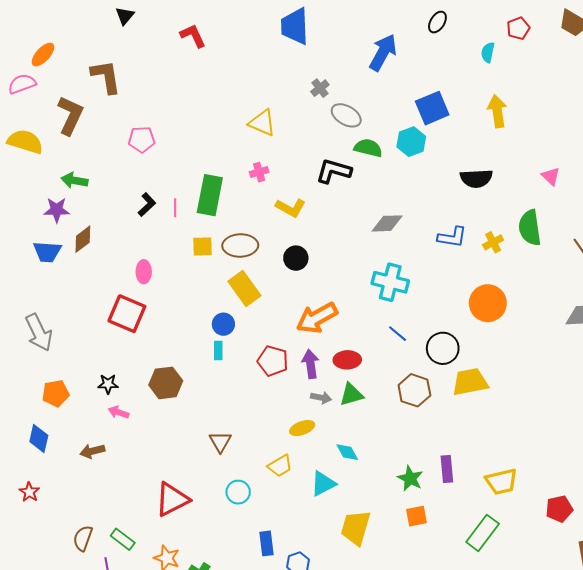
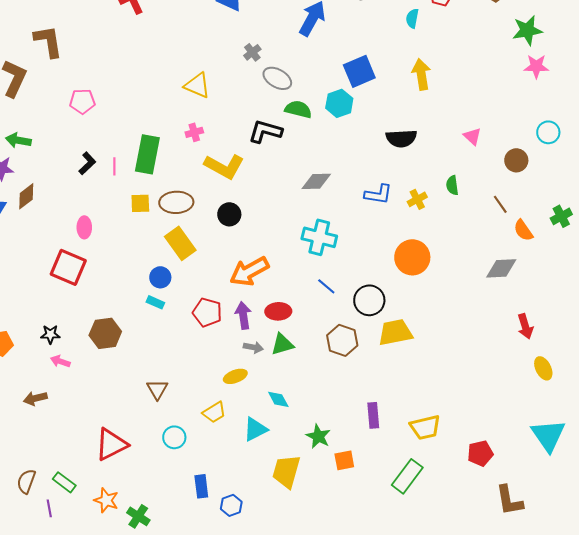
yellow L-shape: (291, 208) -> (224, 166), size x1.4
green semicircle: (530, 228) -> (452, 185), size x0.6
cyan rectangle: (218, 350) -> (155, 302), turned -66
green star: (410, 478) -> (318, 436), moved

